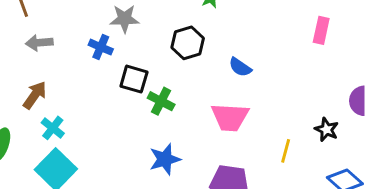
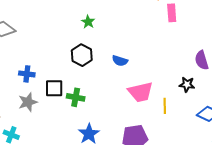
gray star: (124, 19) -> (28, 102), moved
pink rectangle: (321, 30) -> (172, 13), moved
pink trapezoid: (230, 117) -> (141, 92), moved

